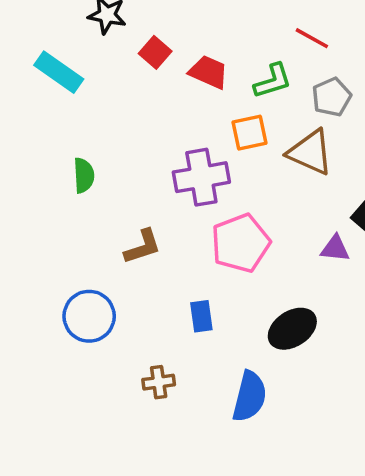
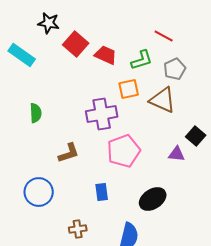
red square: (155, 52) -> (76, 44), size x1.4

